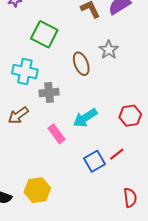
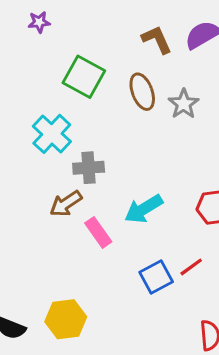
brown ellipse: (81, 64) -> (142, 92), moved
cyan cross: (25, 72) -> (52, 134), turned 30
brown arrow: (18, 115) -> (66, 204), moved

